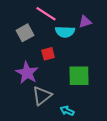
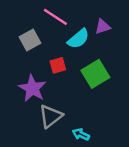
cyan semicircle: (65, 32) -> (78, 39), turned -42
green square: (79, 76) -> (95, 74), moved, turned -30

